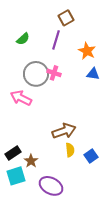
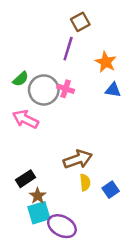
green semicircle: (23, 39) -> (21, 79), moved
black rectangle: (13, 153) -> (25, 179), moved
cyan square: (16, 176) -> (39, 213), moved

